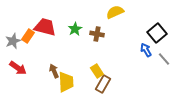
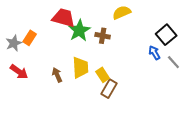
red trapezoid: (45, 27) -> (63, 18), moved
green star: (75, 29) -> (79, 30), size x1.5
yellow trapezoid: (66, 82) -> (80, 67), moved

